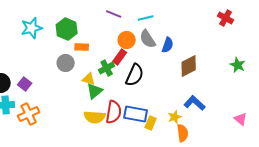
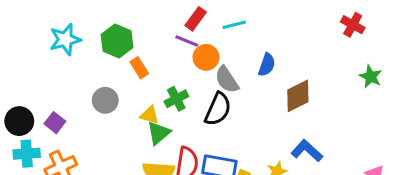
purple line: (114, 14) -> (187, 41), moved
gray semicircle: (148, 39) -> (227, 80), moved
orange rectangle: (82, 47) -> (139, 68), turned 56
red rectangle: (120, 57) -> (196, 19), moved
gray circle: (66, 63) -> (105, 100), moved
green star: (238, 65) -> (370, 77), moved

